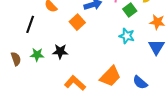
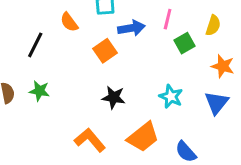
cyan star: (127, 36) -> (171, 97), moved
black star: (60, 51) -> (114, 97), moved

